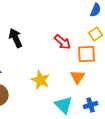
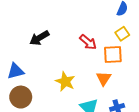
black arrow: (16, 38) -> (39, 38), turned -96

